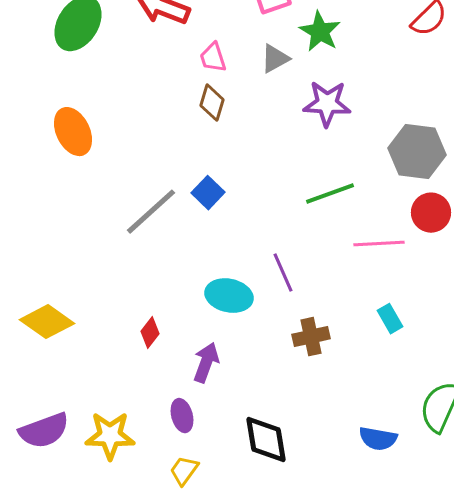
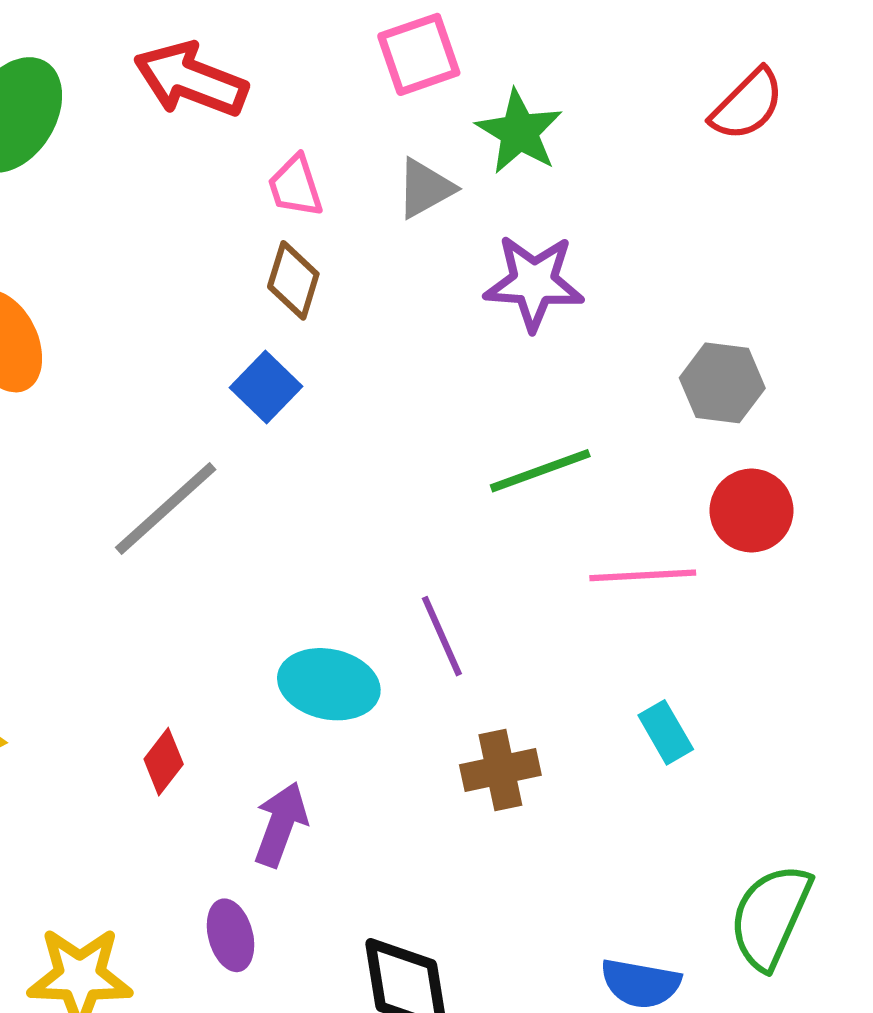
gray hexagon: (417, 152) -> (722, 383), size x0.7
blue square: (208, 193) -> (266, 387), moved

